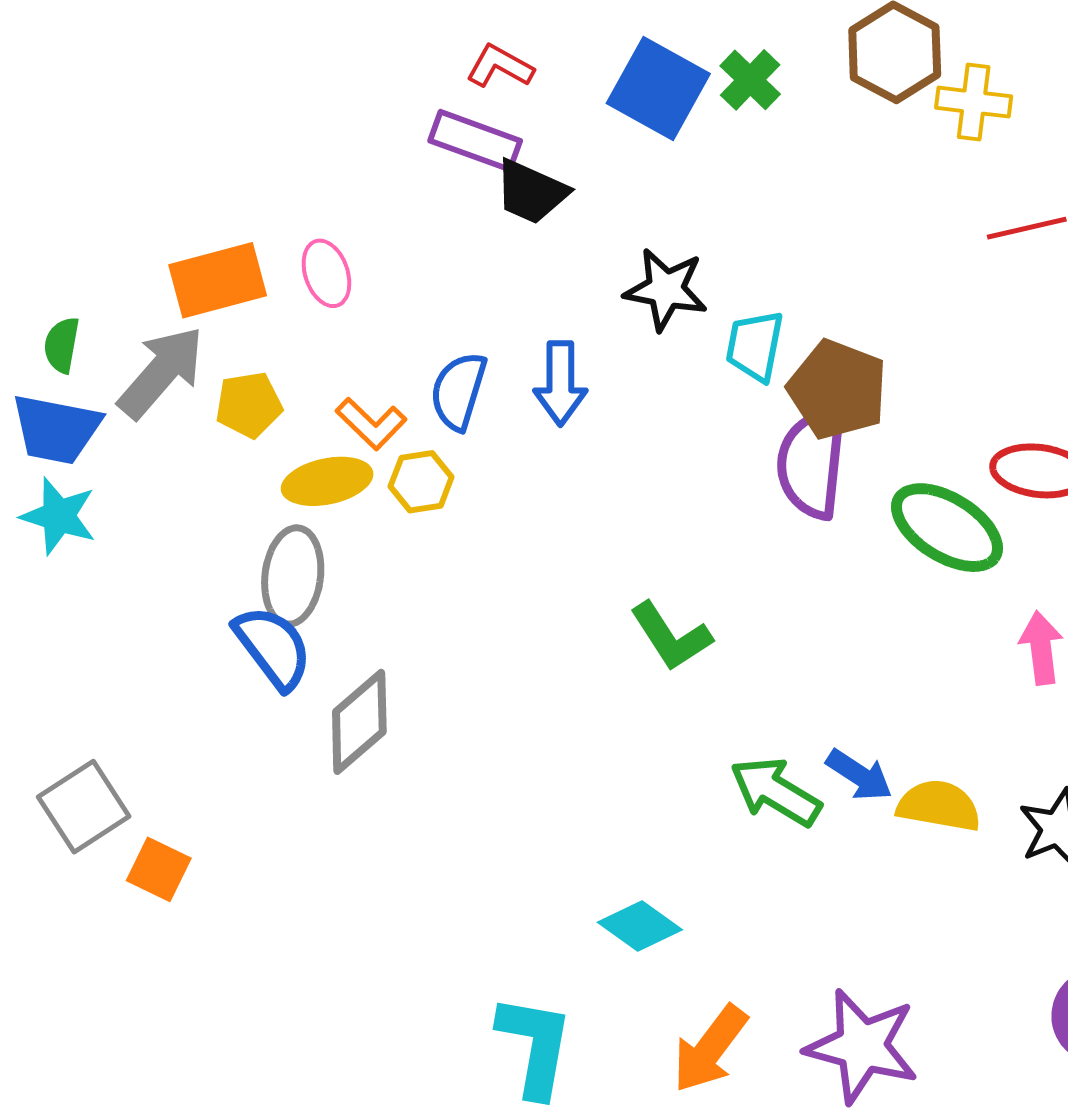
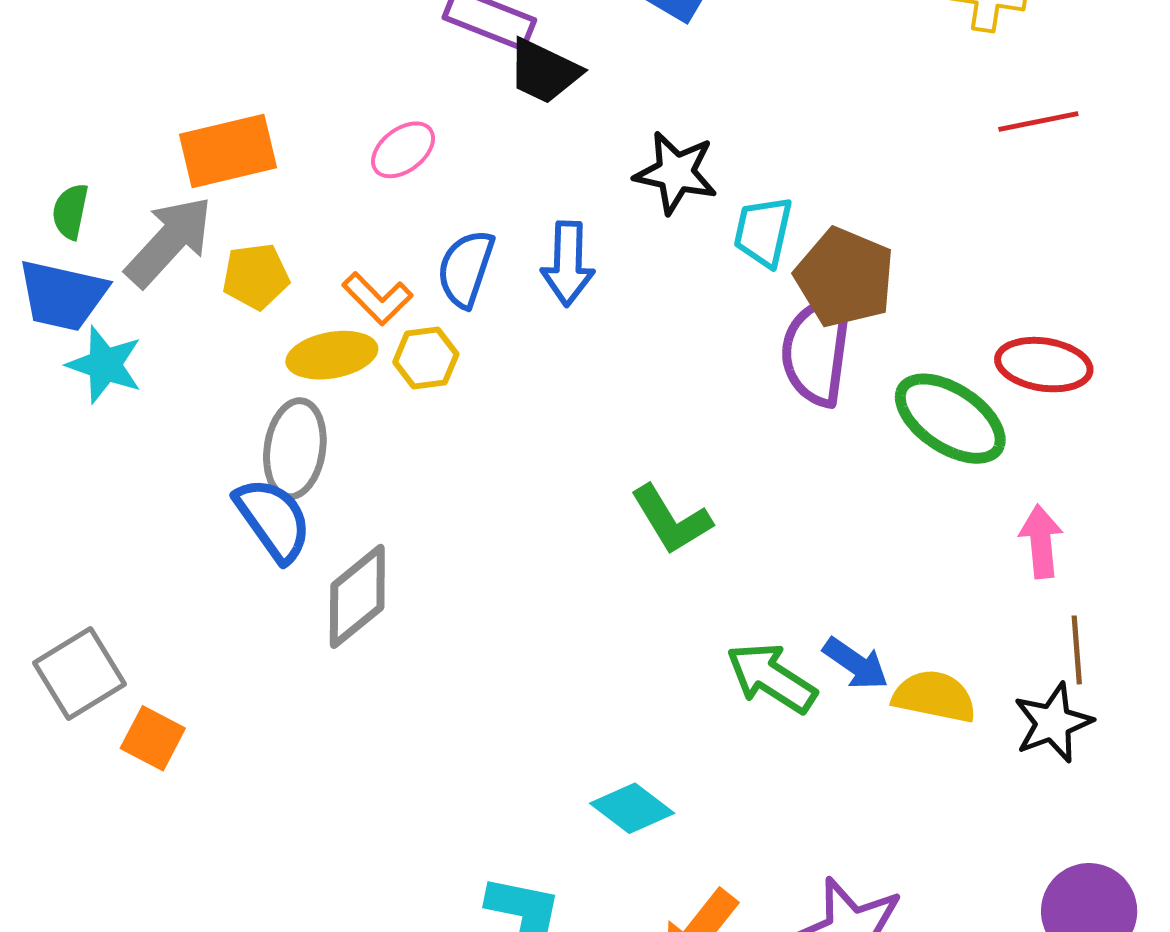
pink ellipse: (326, 273) -> (403, 150), moved, turned 70
cyan star: (59, 516) -> (105, 365), moved

